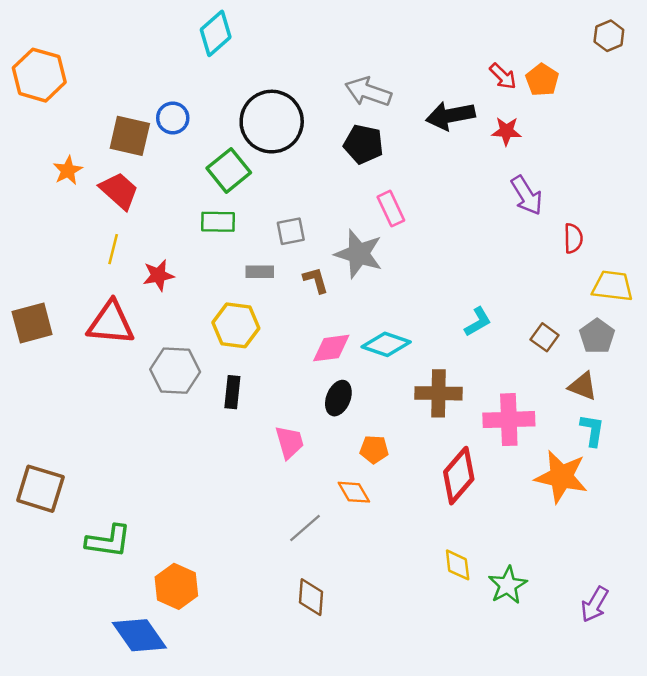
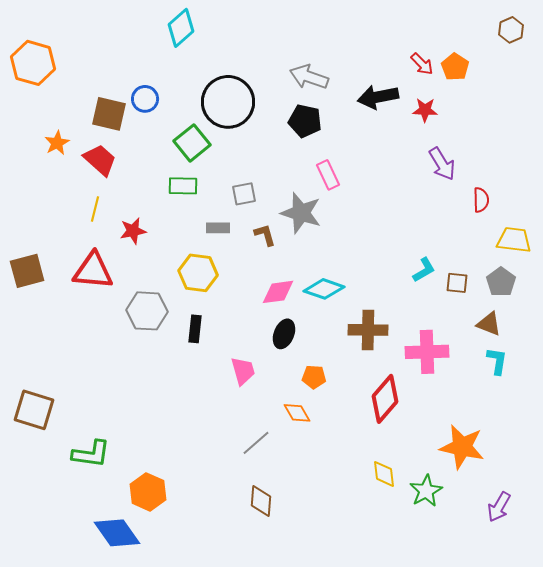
cyan L-shape: (478, 322) -> (424, 270), moved
brown square: (545, 337) -> (457, 283), turned -30
orange star: (561, 477) -> (462, 447), moved

